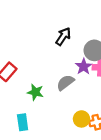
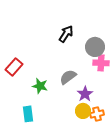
purple star: (84, 66) -> (85, 94), moved

